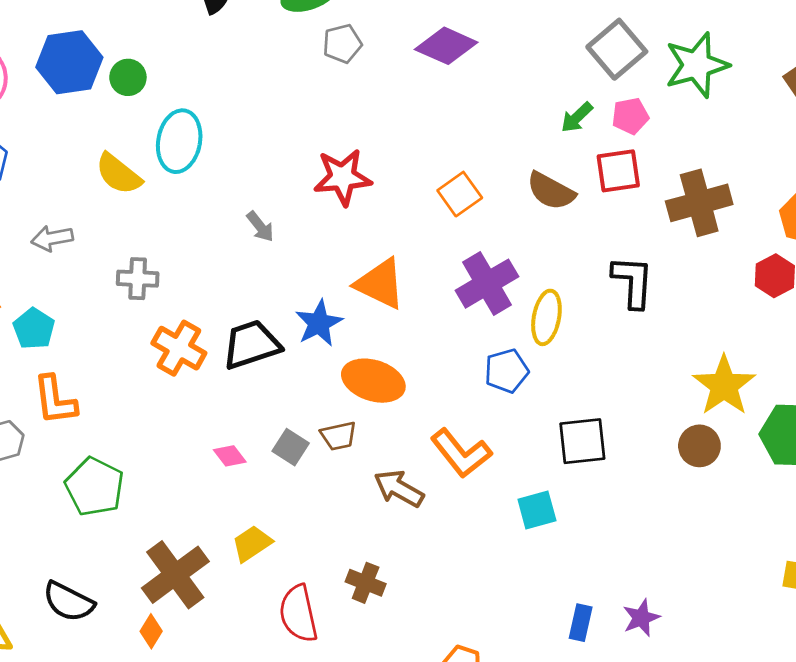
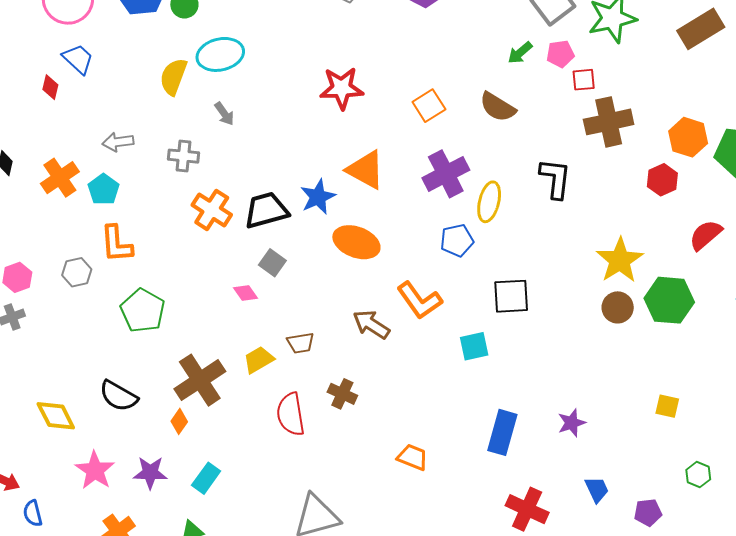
cyan ellipse: (179, 141) -> (220, 54), turned 63
red square: (618, 171) -> (584, 80), moved, size x0.7
yellow semicircle: (119, 174) -> (173, 77), turned 69
gray arrow: (260, 227) -> (224, 114), moved
gray arrow: (52, 238) -> (118, 142), moved
brown trapezoid: (339, 436) -> (301, 343), moved
brown circle: (699, 446) -> (618, 307), moved
gray square: (291, 447) -> (272, 263), moved
purple star: (641, 618) -> (572, 423), moved
blue rectangle: (581, 623) -> (502, 432), size x1.6

